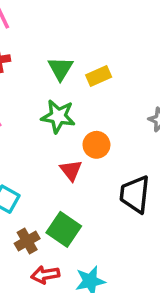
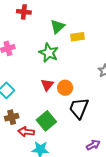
orange circle: (96, 145) -> (65, 88), moved
green square: (64, 229) -> (46, 121), moved
red arrow: (45, 275) -> (26, 132), moved

